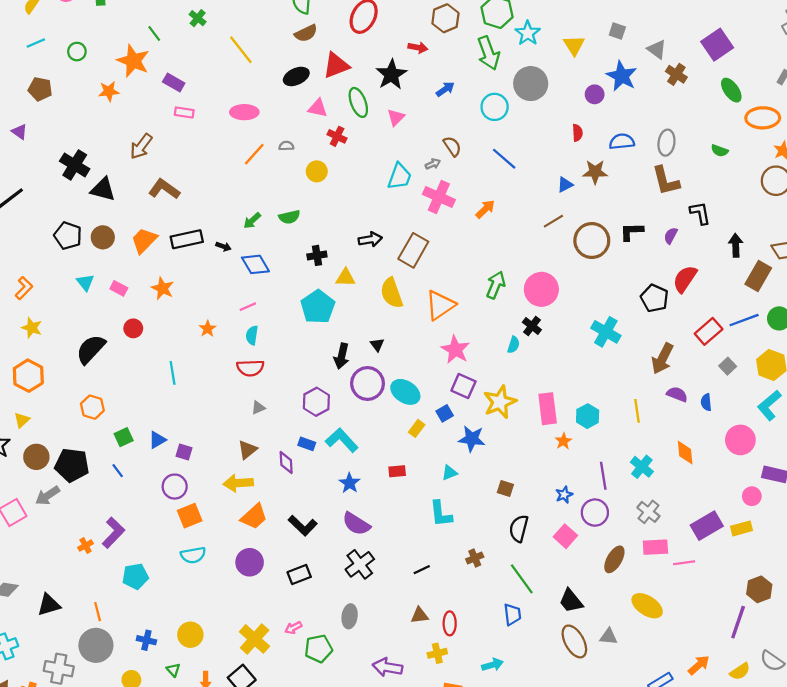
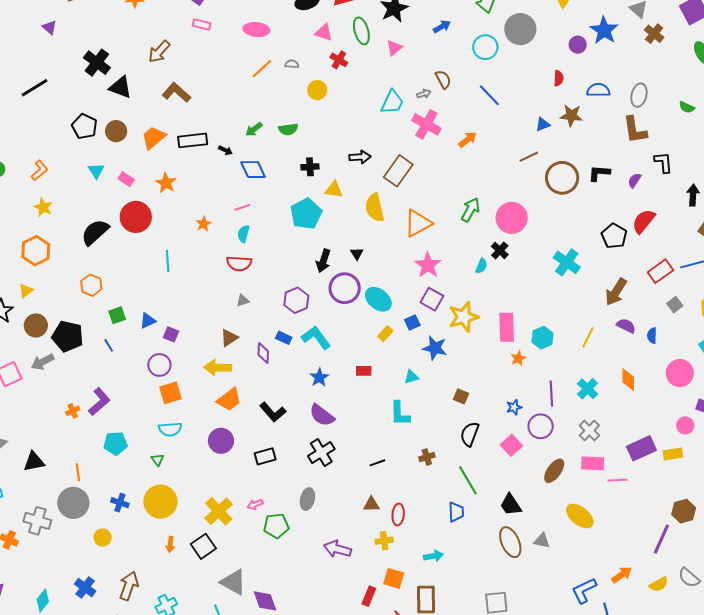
red circle: (133, 328) -> (136, 217), size x1.8
yellow line: (637, 411) -> (588, 337), turned 30
yellow circle: (190, 635) -> (160, 502), size x1.4
green triangle: (173, 670) -> (158, 460), moved

